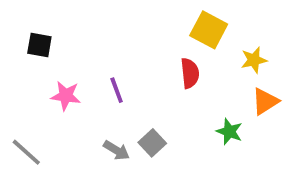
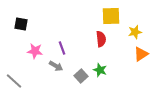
yellow square: (209, 30) -> (111, 16), turned -30
green star: (229, 132) -> (100, 70), moved
gray arrow: (117, 150) -> (56, 66), moved

